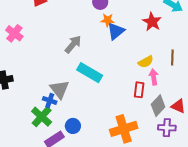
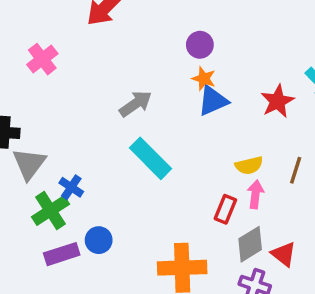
gray triangle: (59, 89) -> (29, 164), moved

